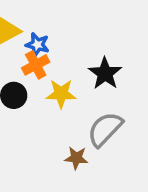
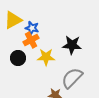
black star: (105, 73) -> (72, 45), turned -30

